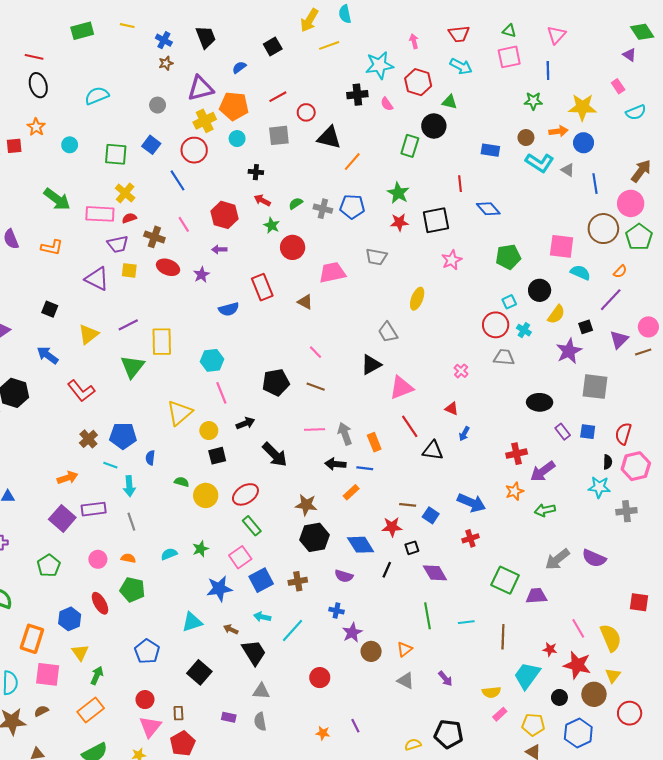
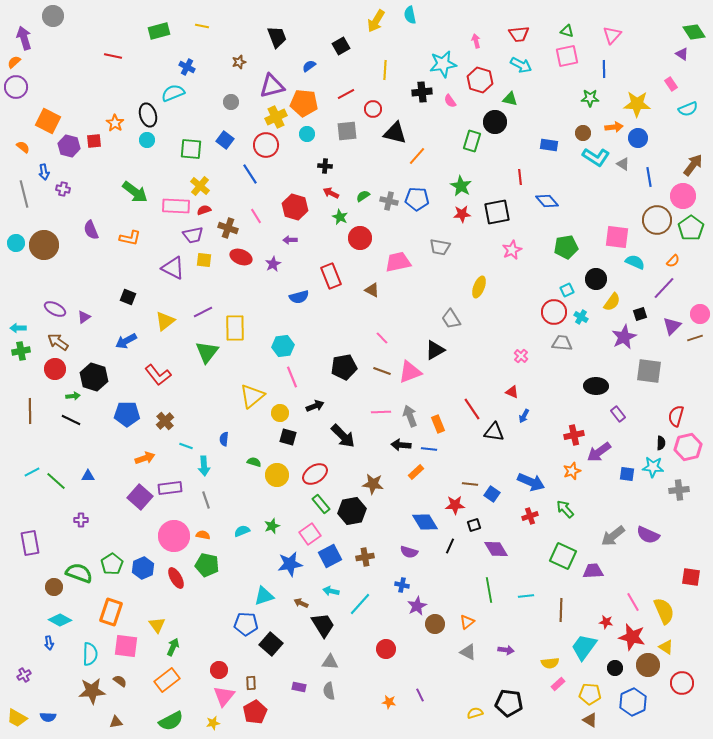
blue cross: (164, 40) -> (187, 67), moved
yellow line: (329, 45) -> (385, 70), moved, turned -66
black ellipse: (38, 85) -> (148, 115), moved
blue arrow: (48, 355) -> (126, 341), turned -65
pink triangle: (401, 388) -> (410, 372), moved
blue square: (588, 432) -> (627, 474), moved
blue pentagon: (123, 436) -> (127, 414), moved
black square: (217, 456) -> (288, 437), turned 30
green arrow: (545, 510) -> (565, 509), moved, turned 60
black hexagon: (315, 537) -> (352, 511), moved
pink circle: (98, 559) -> (174, 536), size x1.8
green pentagon: (49, 566) -> (112, 564), moved
blue hexagon: (70, 619) -> (143, 568), moved
blue pentagon: (147, 651) -> (246, 624), moved, turned -30
yellow triangle: (613, 675) -> (666, 647), turned -35
purple arrow: (445, 679) -> (506, 650), turned -42
brown semicircle: (41, 711) -> (120, 681), turned 64

